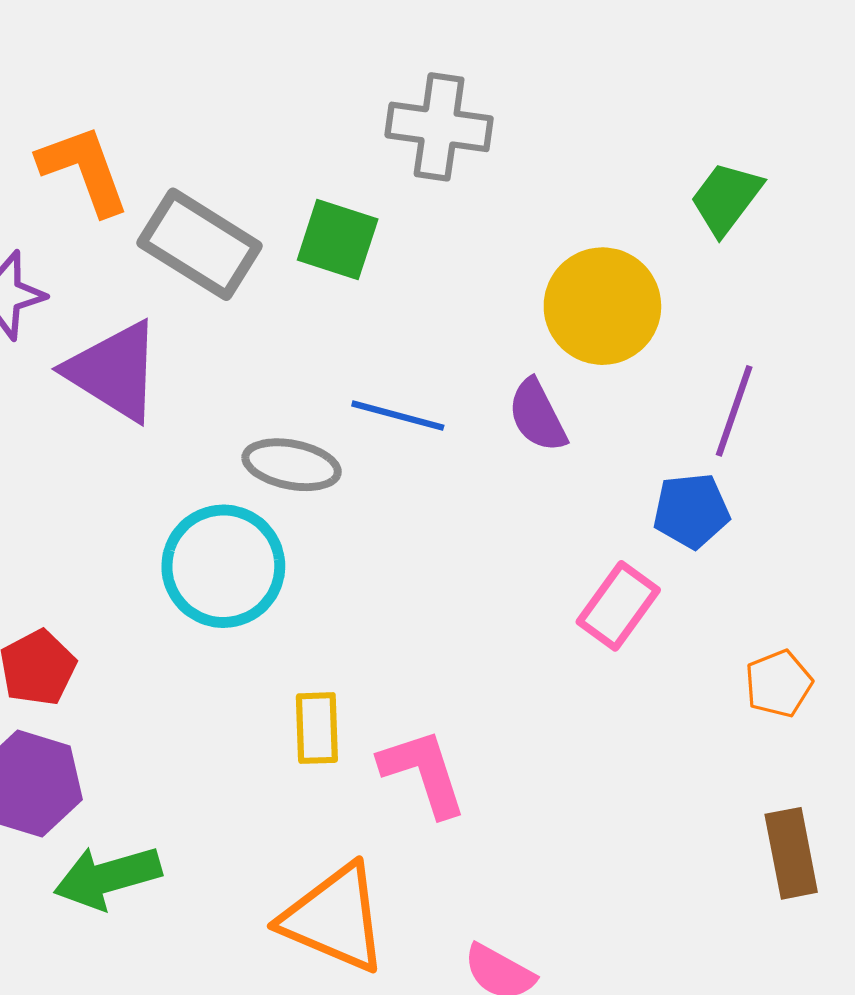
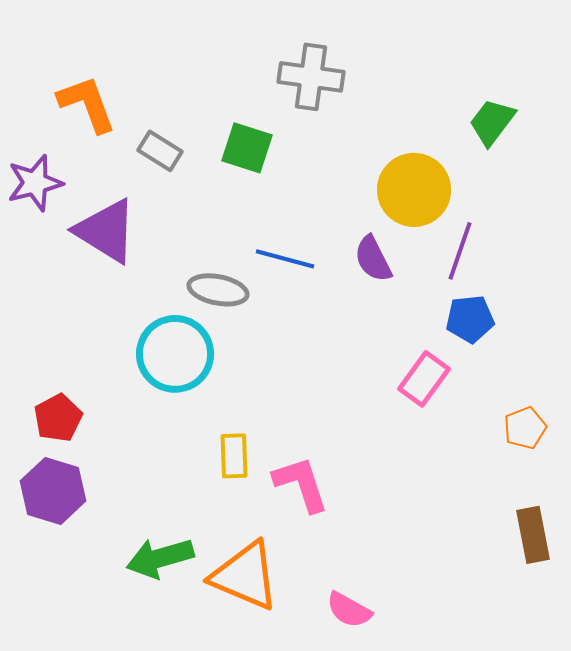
gray rectangle: (200, 244) -> (160, 151), size x0.6
purple line: (734, 411) -> (460, 251), moved
green arrow: (108, 877) -> (160, 558), moved

